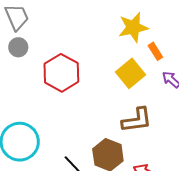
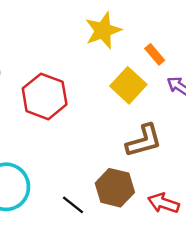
yellow star: (133, 27) -> (103, 31), moved

